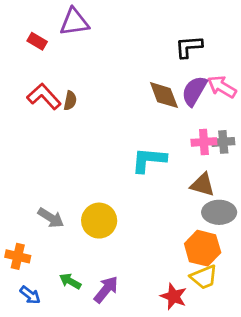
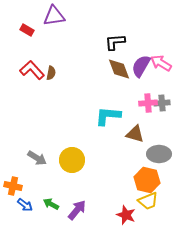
black L-shape: (189, 47) -> (115, 42), moved
brown triangle: (203, 185) -> (135, 134), moved
blue arrow: (30, 295) -> (25, 205), moved

